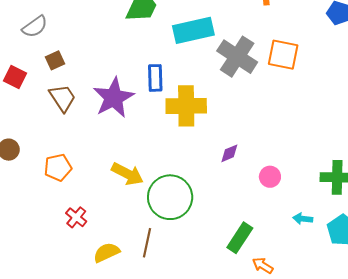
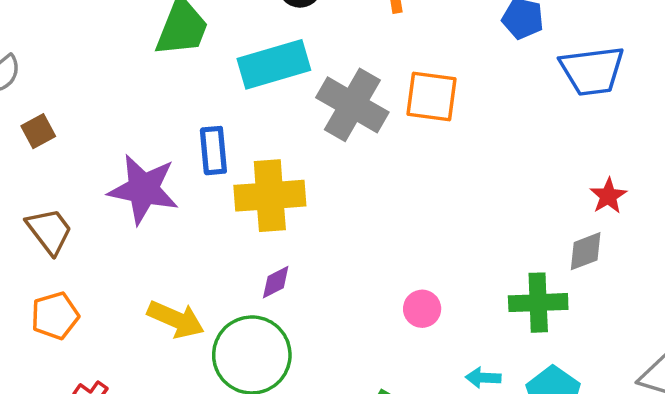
brown trapezoid: (62, 98) -> (49, 231), moved
purple star: (114, 98) -> (143, 189), turned -30
purple diamond: (229, 153) -> (276, 282), moved

